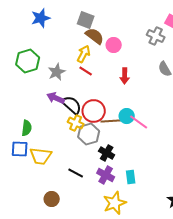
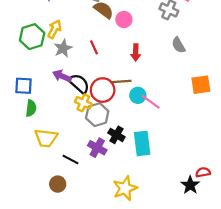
yellow arrow: (84, 54) -> (54, 29), moved
red line: (86, 71) -> (94, 47), turned 32
brown line: (111, 121) -> (121, 81), moved
blue square: (20, 149) -> (24, 86), moved
black line: (76, 173) -> (71, 159), moved
purple cross: (106, 175) -> (97, 148), moved
cyan rectangle: (131, 177) -> (142, 143), moved, size x1.6

